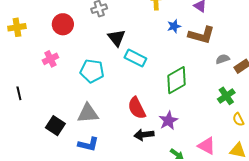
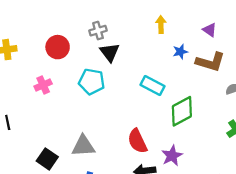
black triangle: (117, 38) -> (110, 52), moved
cyan rectangle: (135, 58) -> (152, 85), moved
cyan pentagon: (92, 71) -> (92, 82), moved

